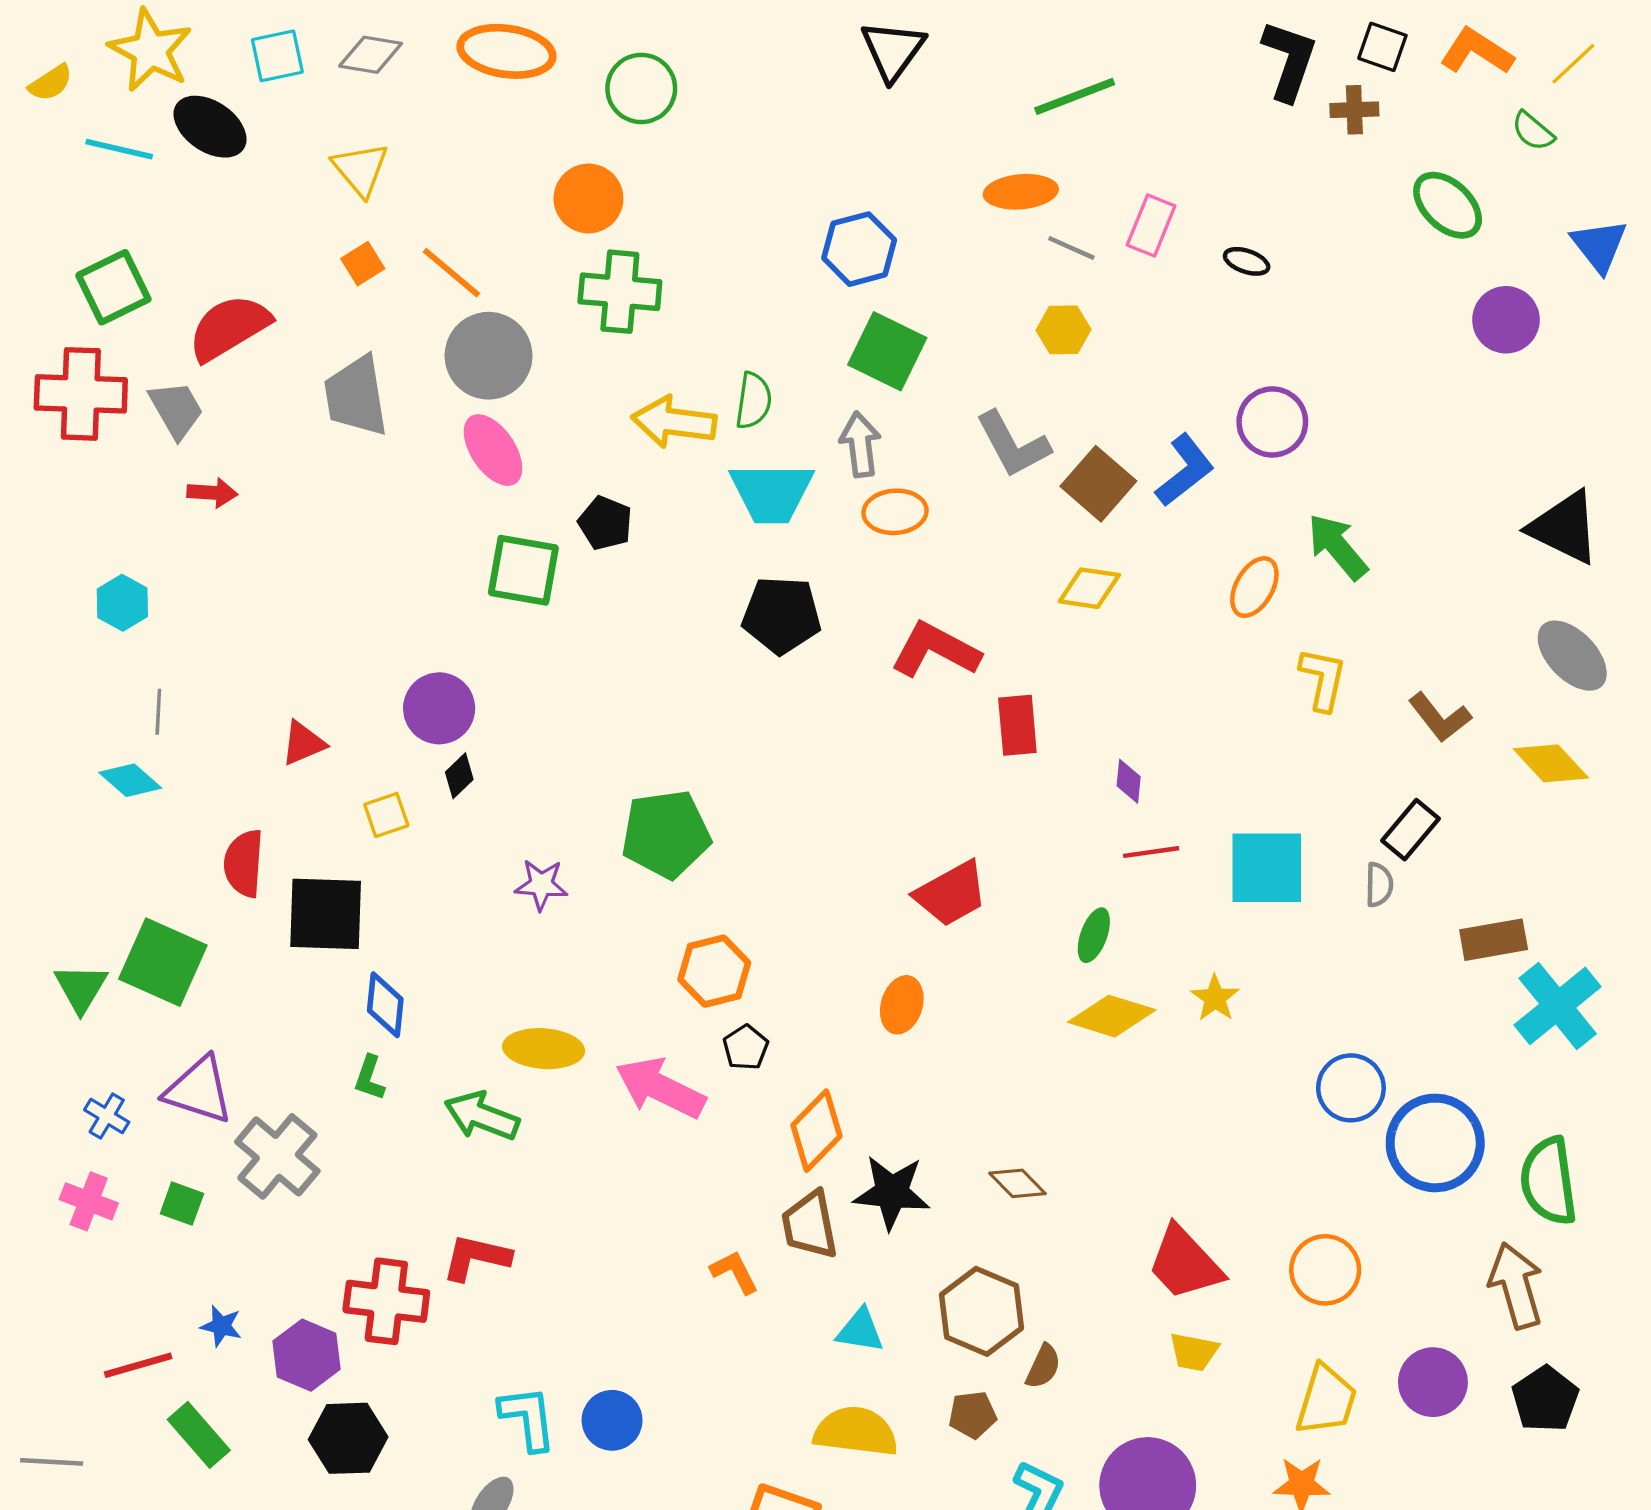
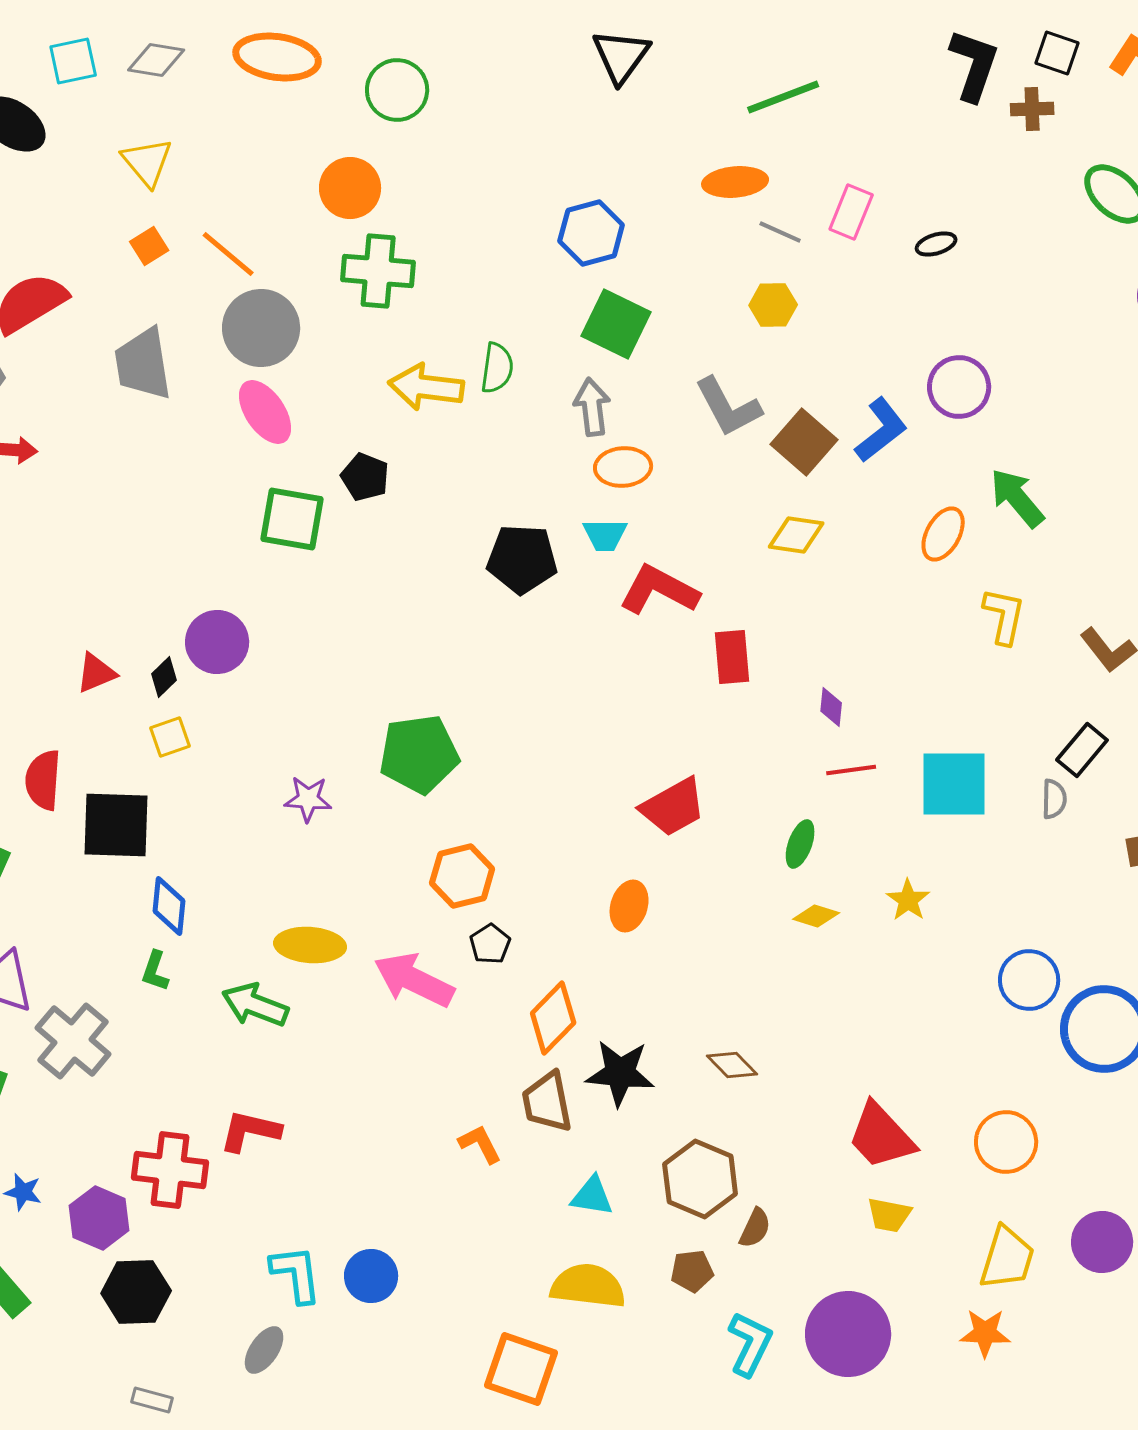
black ellipse: (1247, 261) -> (936, 244), turned -36
cyan trapezoid: (772, 493) -> (605, 535), moved, size x0.6
black diamond: (459, 776) -> (164, 677), moved
yellow diamond: (1112, 1016) -> (816, 916), size x0.6

